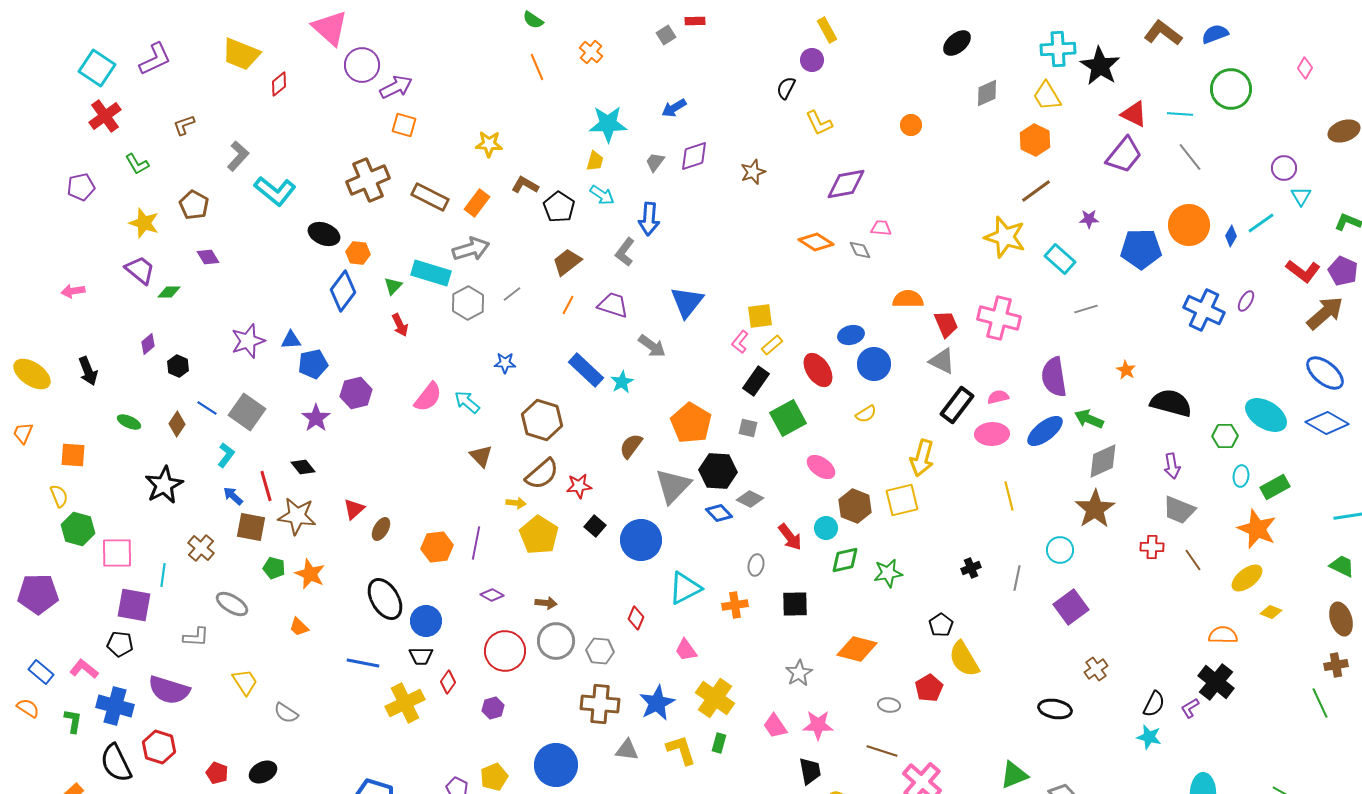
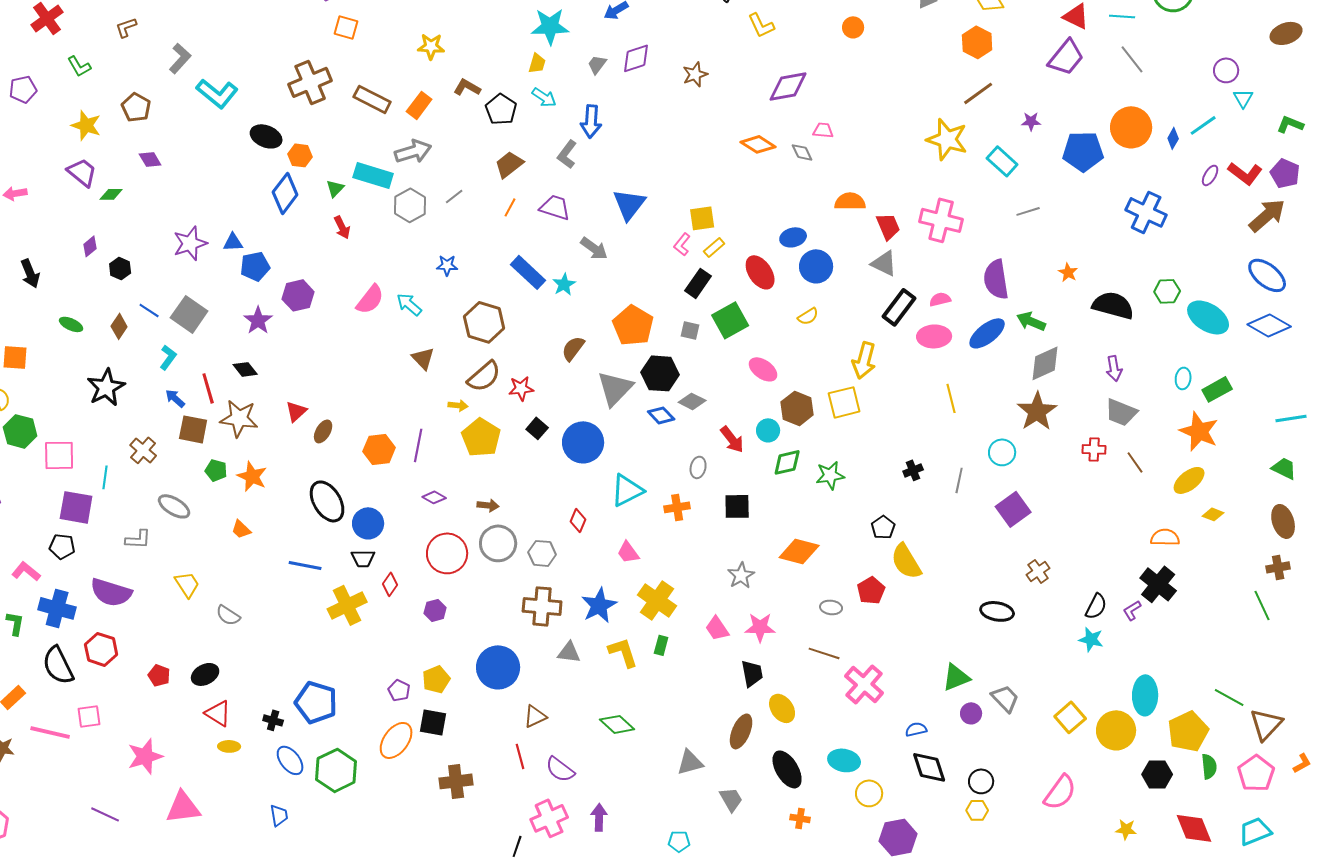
purple ellipse: (1246, 301) -> (1210, 175), moved
green hexagon: (1225, 436) -> (1167, 291), moved

